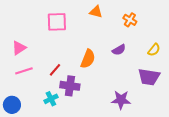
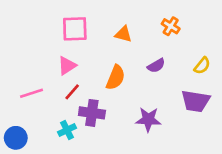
orange triangle: (96, 12) -> (123, 34), moved
pink triangle: (19, 48) -> (67, 66), moved
purple star: (121, 100) -> (148, 119), moved

